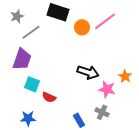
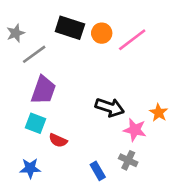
orange circle: (82, 27) -> (102, 33), moved
purple trapezoid: (22, 59) -> (43, 90), moved

